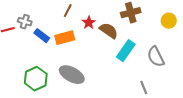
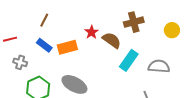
brown line: (68, 11) -> (44, 20), moved
gray cross: (25, 22) -> (20, 62), moved
gray semicircle: (156, 57) -> (159, 66), turned 120

